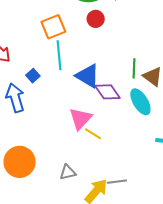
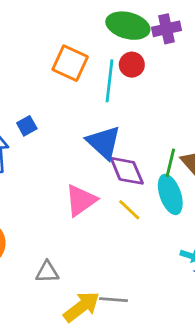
orange square: (53, 27) -> (70, 63), turned 35
cyan line: (59, 55) -> (109, 81), moved
green line: (134, 68) -> (170, 163), moved
yellow line: (93, 134) -> (129, 210), moved

